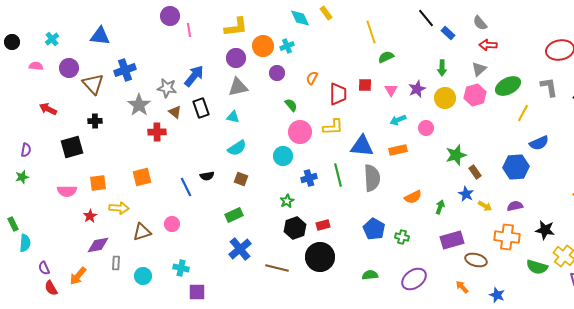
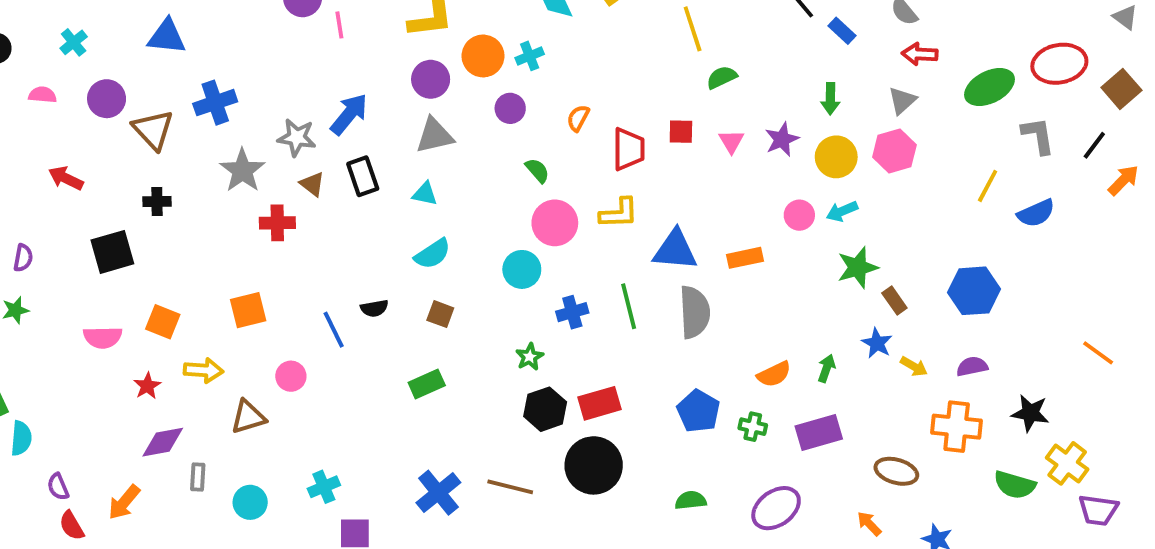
green ellipse: (508, 86) -> (990, 87), moved
cyan arrow: (398, 120) -> (842, 211), moved
blue semicircle: (539, 143) -> (1036, 213), moved
orange square: (98, 183) -> (163, 322), turned 30
orange semicircle: (413, 197) -> (774, 374), moved
pink circle: (172, 224) -> (291, 376), moved
red rectangle: (323, 225) -> (599, 403), size x1.5
purple rectangle: (452, 240) -> (819, 432), moved
blue cross: (240, 249) -> (438, 493), moved
cyan cross: (181, 268) -> (324, 487), turned -35

